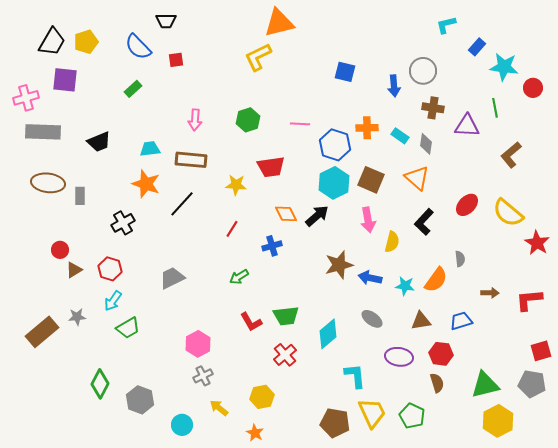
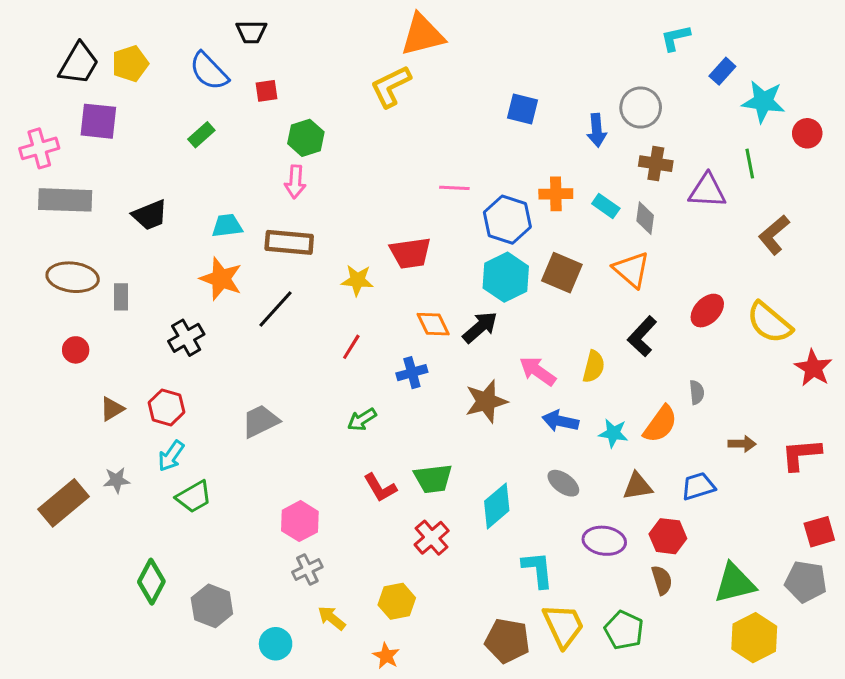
green hexagon: (248, 120) -> (306, 138), moved
pink arrow: (368, 220) -> (538, 371), moved, turned 135
red circle: (60, 250) -> (76, 350), moved
brown star: (339, 265) -> (486, 401), moved

